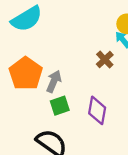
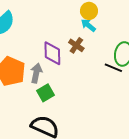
purple diamond: (97, 110) -> (52, 53), moved

